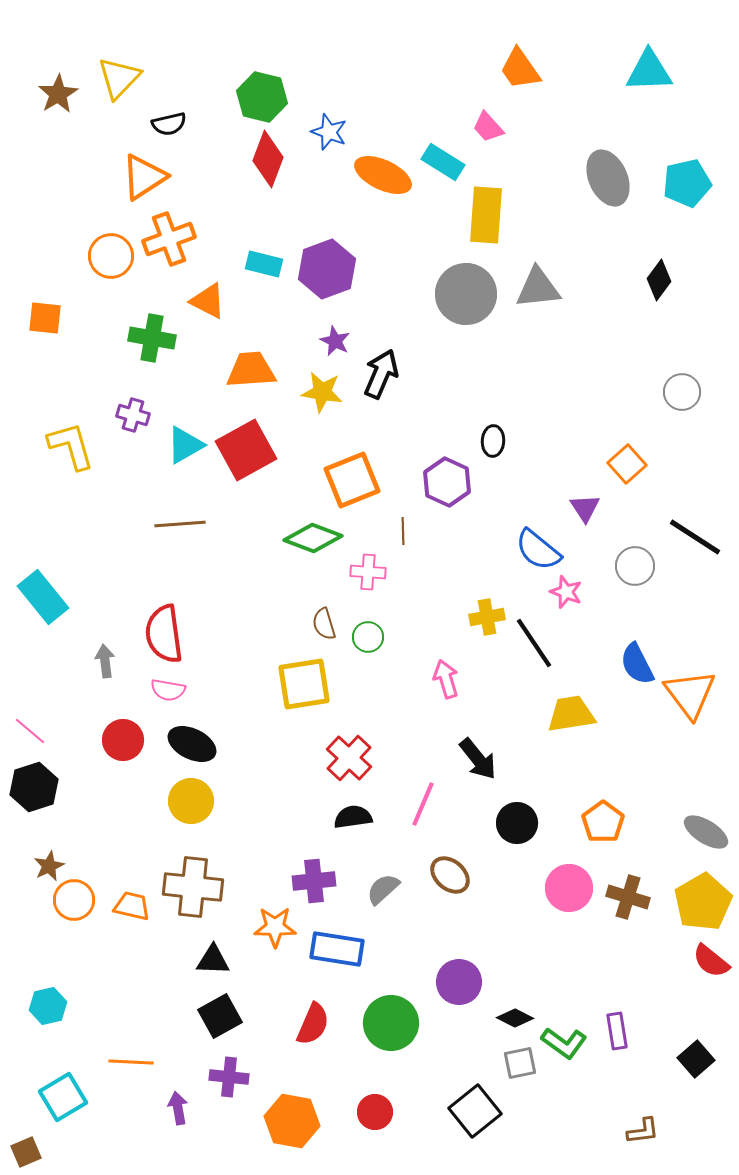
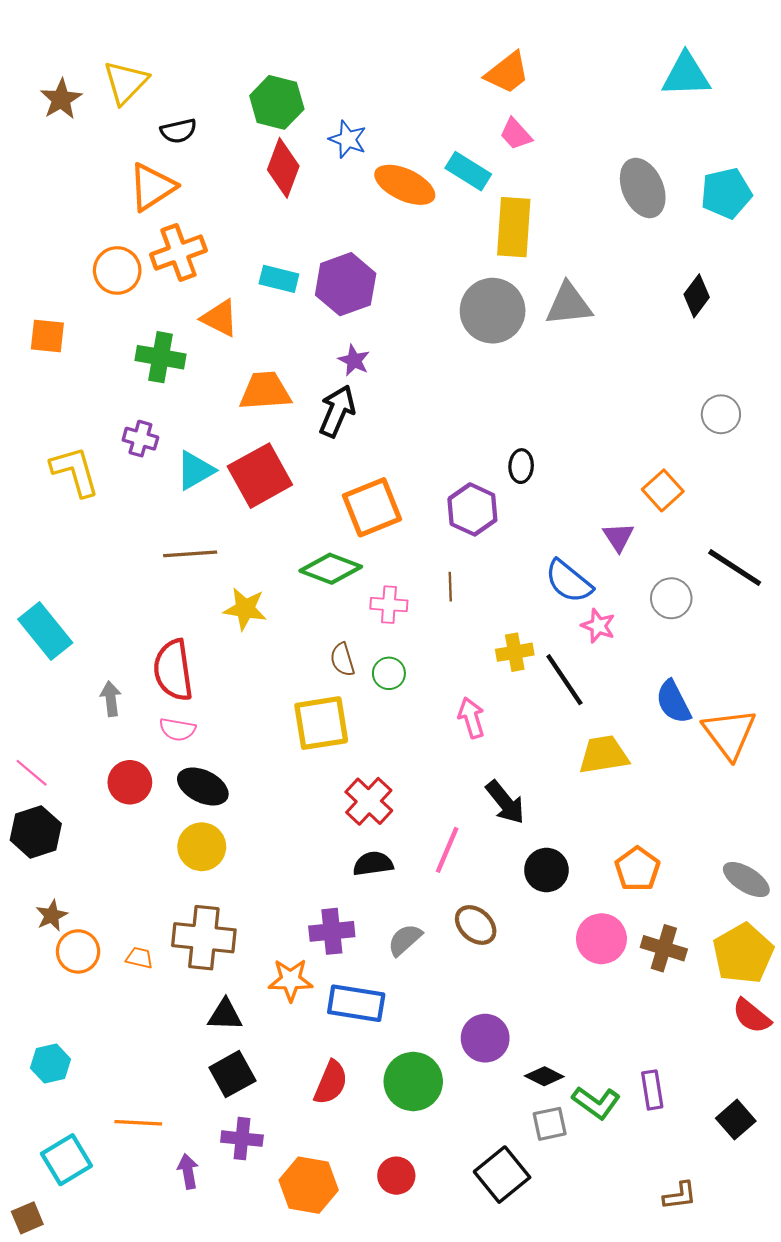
orange trapezoid: (520, 69) -> (507, 73), moved, turned -93
black arrow: (381, 374) -> (337, 411), moved
yellow star: (322, 392) -> (245, 609), moved
brown line: (403, 531) -> (450, 587), moved
orange trapezoid: (132, 906) -> (139, 958), size x0.7

